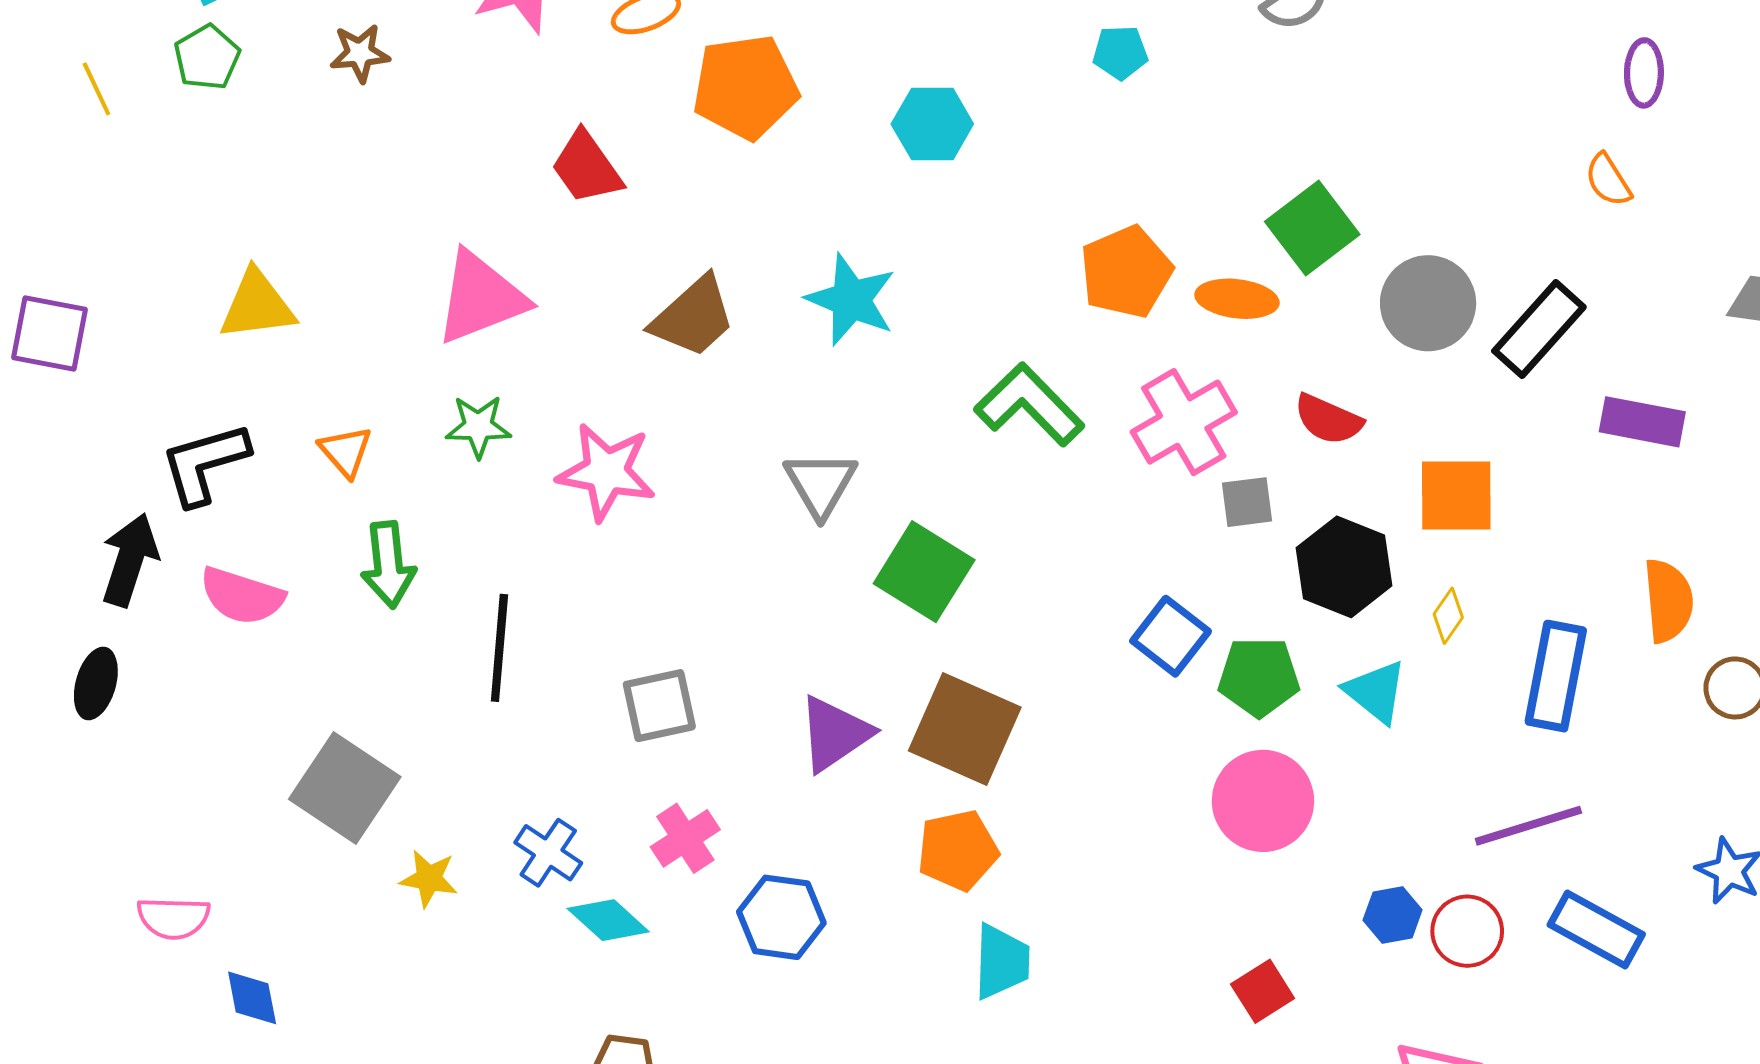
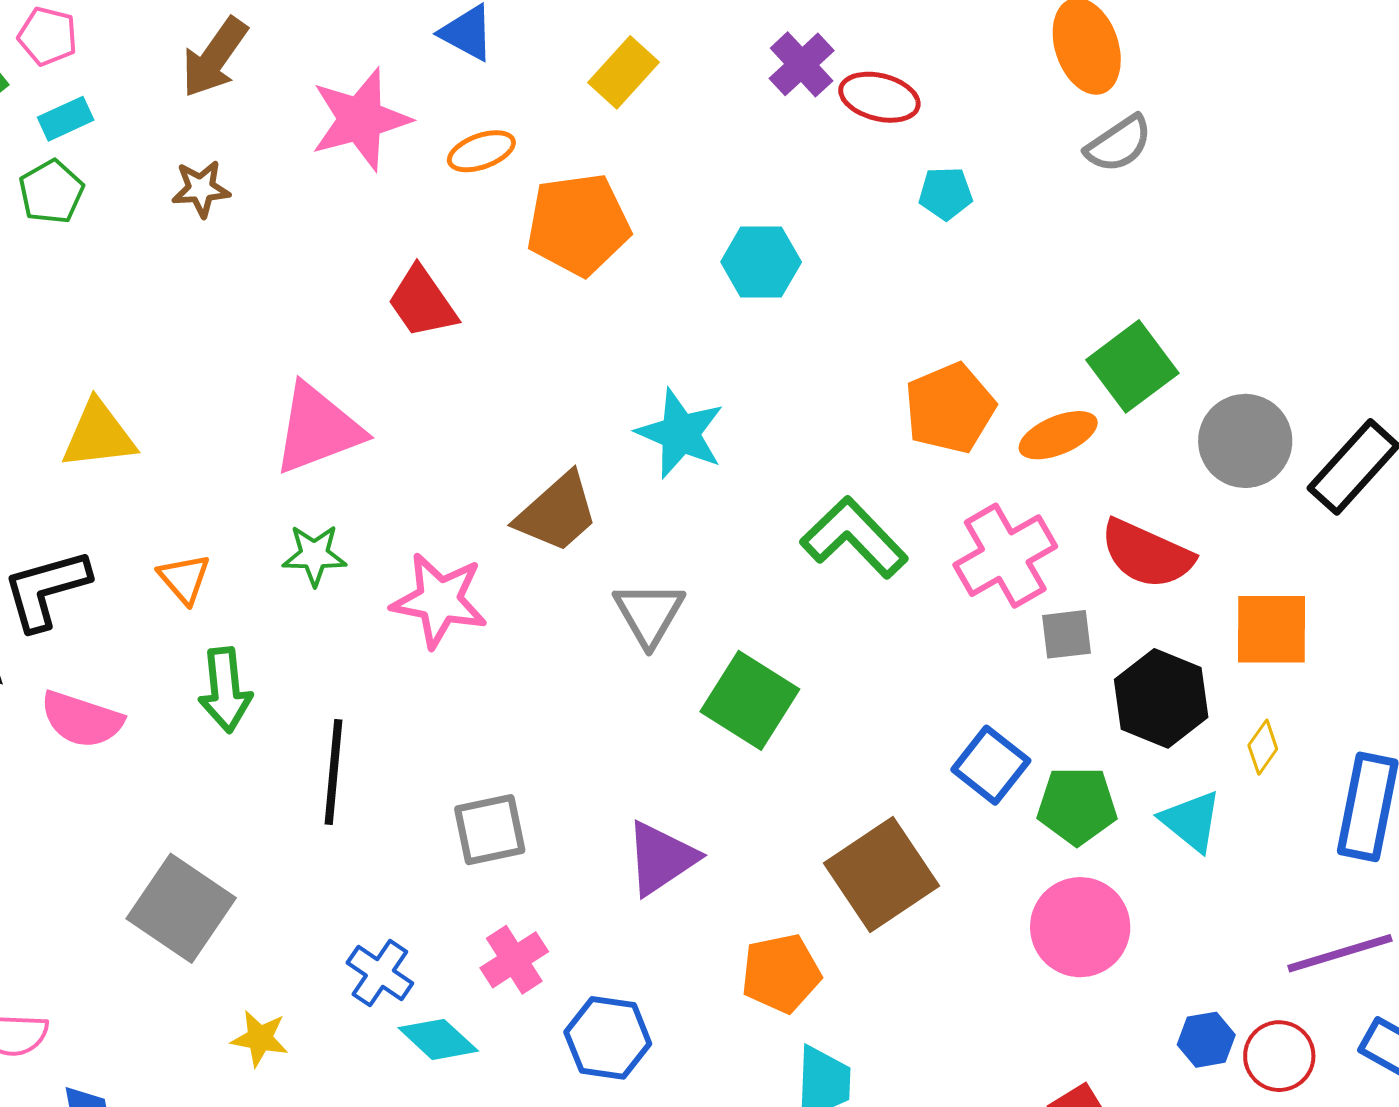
orange ellipse: (1237, 299) -> (1058, 435), turned -30
brown trapezoid: (693, 317) -> (557, 513), moved
red semicircle: (1328, 419) -> (1147, 554), size x1.4
brown square: (965, 729) -> (881, 874), moved, turned 32
yellow star: (429, 879) -> (260, 1038), moved

